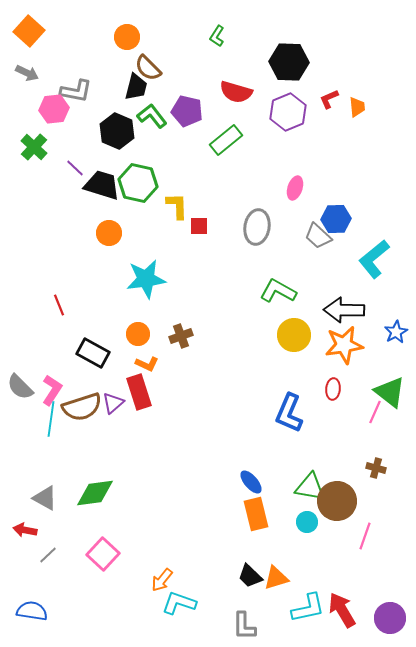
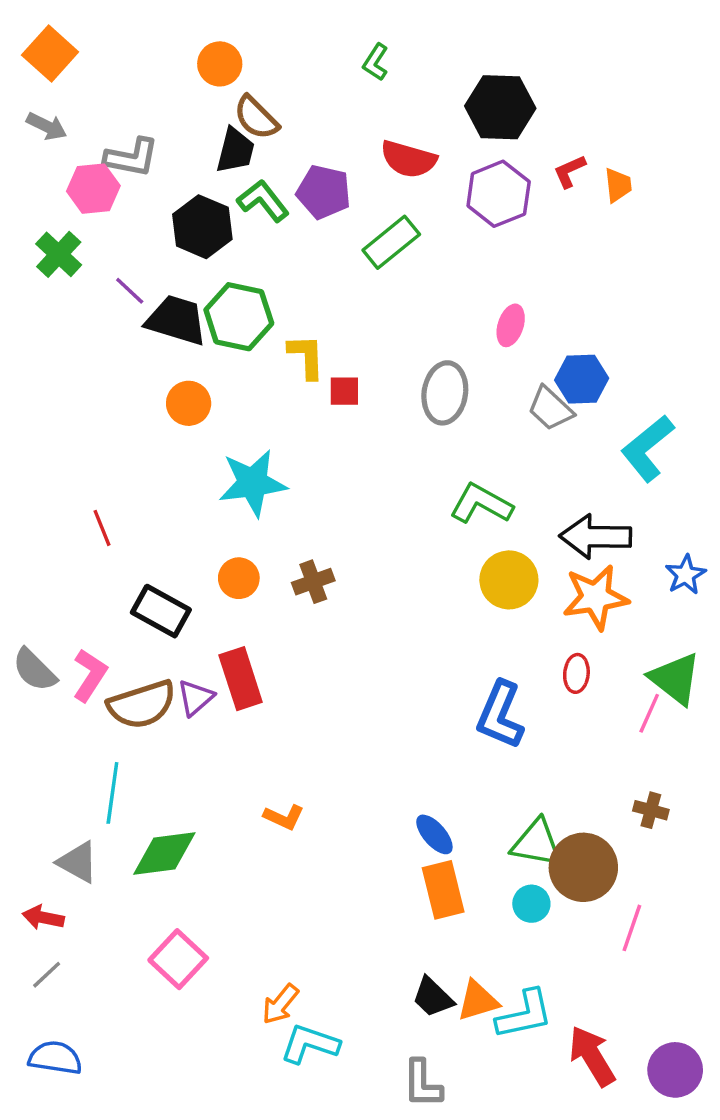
orange L-shape: (147, 364) -> (284, 817), moved
cyan line: (51, 419) -> (112, 793), moved
gray line: (48, 555) -> (47, 975), moved
cyan L-shape: (308, 608) -> (524, 1015), moved

